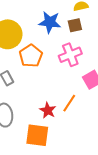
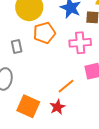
red star: (48, 110) -> (57, 107), moved

